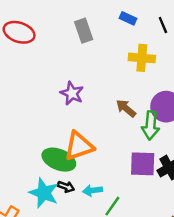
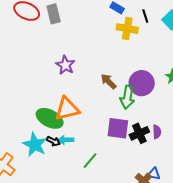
gray rectangle: (84, 31) -> (54, 14), moved
yellow cross: (142, 58) -> (127, 29), moved
cyan arrow: (93, 190) -> (66, 140), moved

